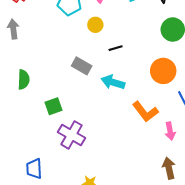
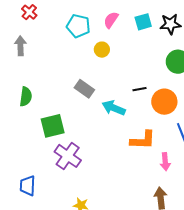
black line: (116, 48) -> (140, 89), moved
green square: (54, 106) -> (53, 126), size x1.4
orange L-shape: (145, 112) -> (143, 140), turned -56

